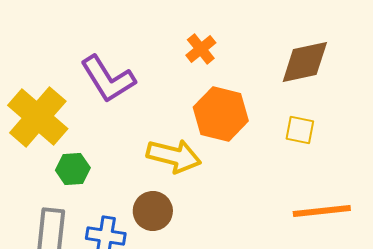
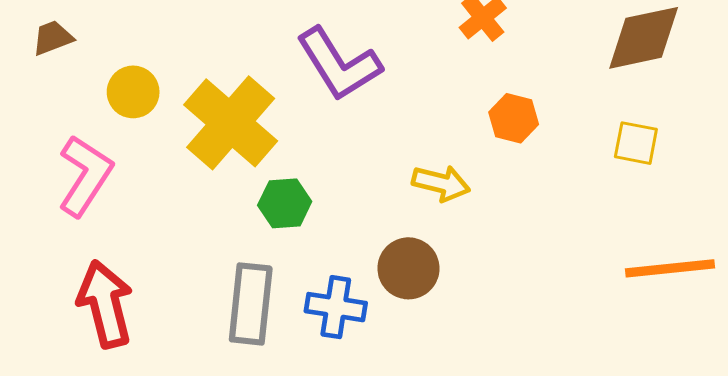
orange hexagon: (221, 114) -> (514, 118), size x0.6
yellow arrow: (174, 156) -> (441, 183), size x0.7

